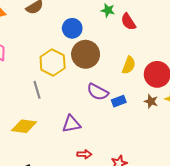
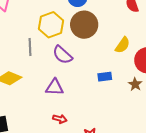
purple semicircle: (98, 92) -> (62, 55), moved

